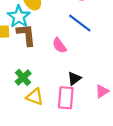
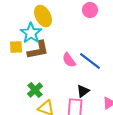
blue line: (80, 23) -> (90, 61), moved
brown L-shape: (26, 35) -> (38, 50), turned 85

